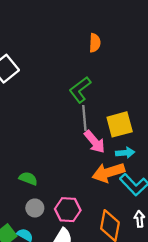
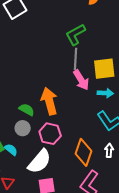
orange arrow: (108, 173) -> (49, 101), moved, turned 84
green semicircle: (28, 178) -> (27, 110), moved

